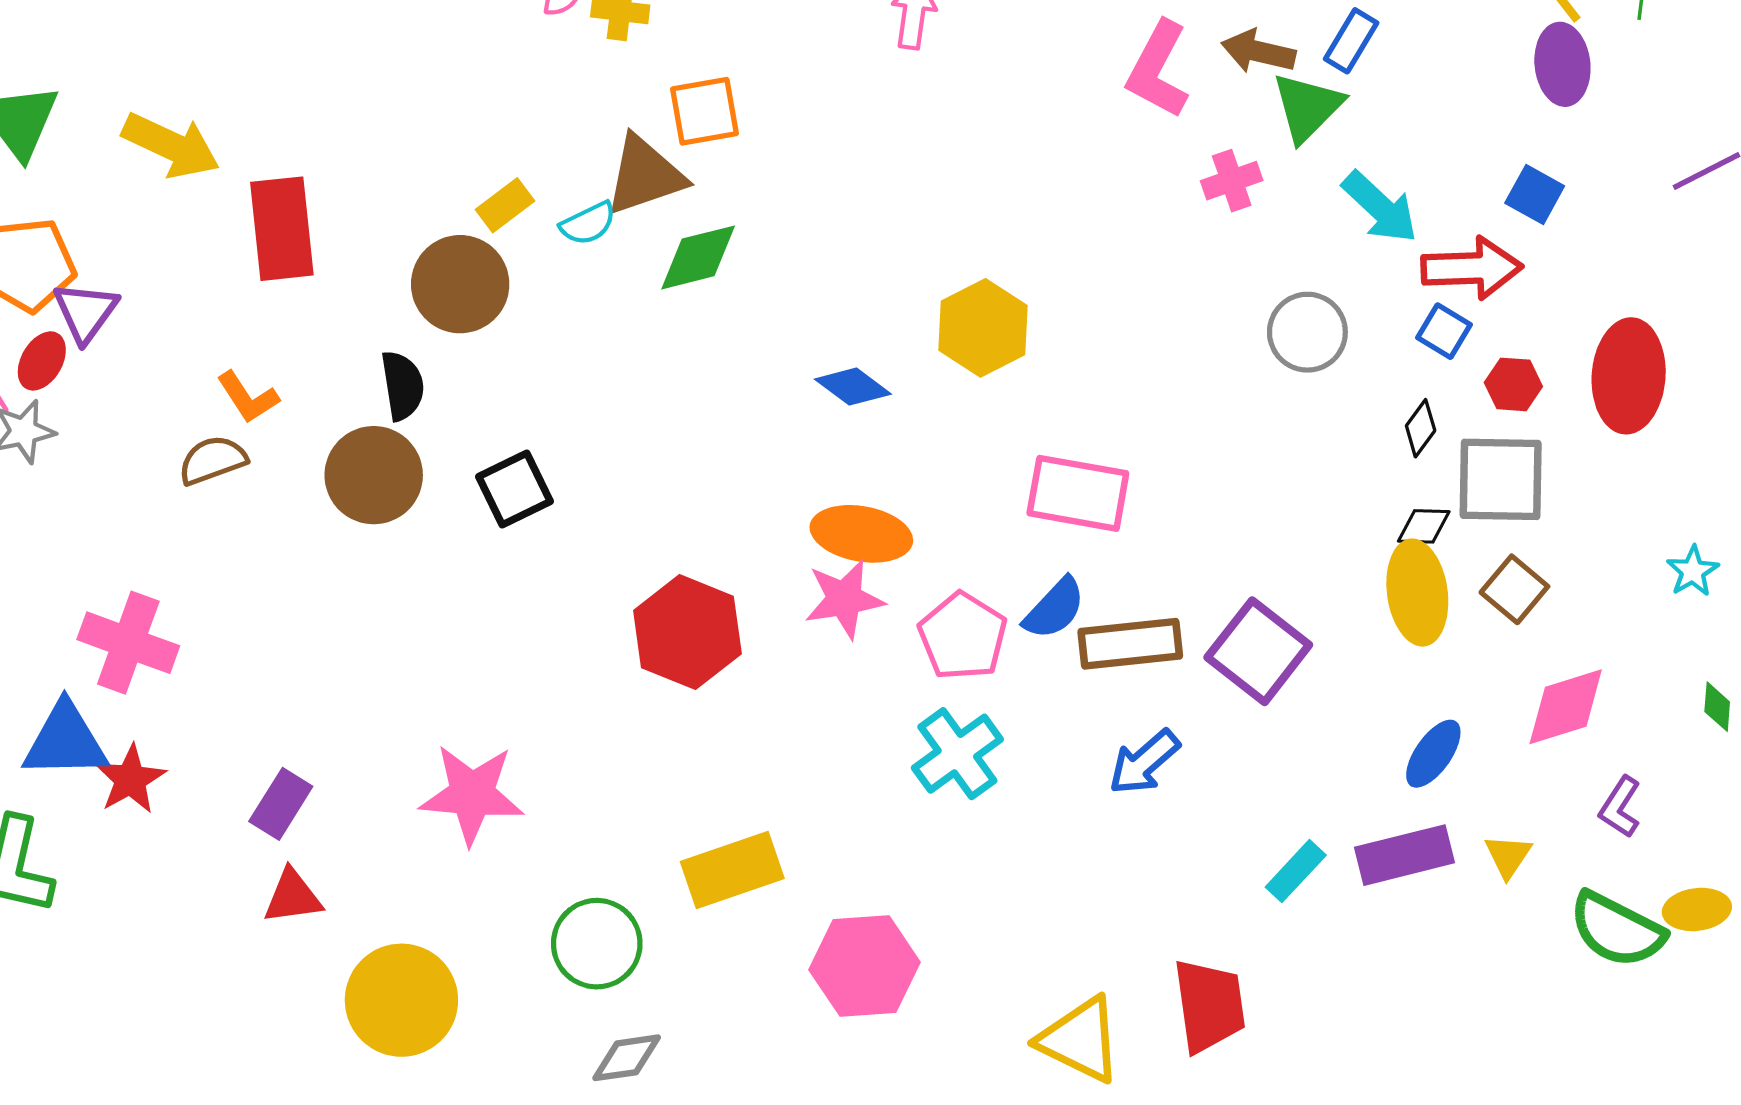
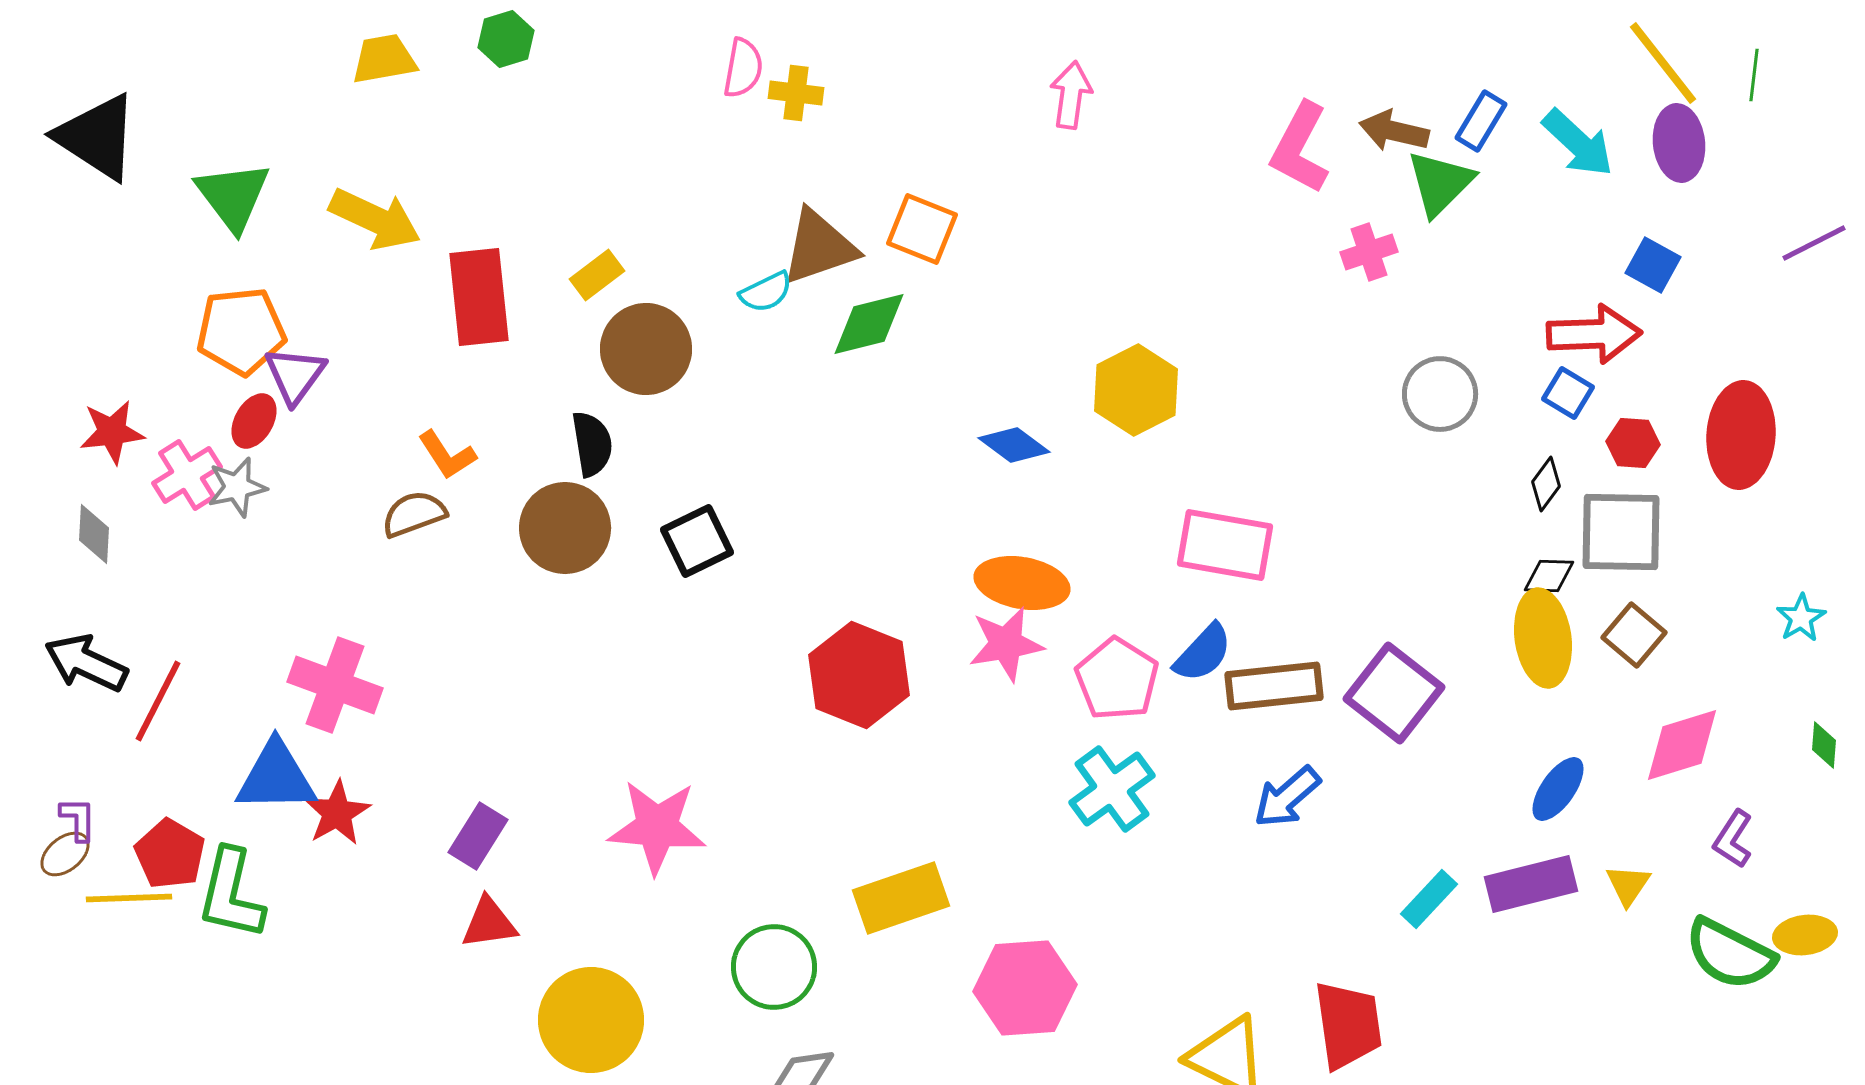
orange square: (705, 111) -> (922, 229), moved, turned 32
yellow rectangle: (505, 205) -> (597, 275), moved
cyan arrow: (1380, 207) -> (1578, 143), moved

